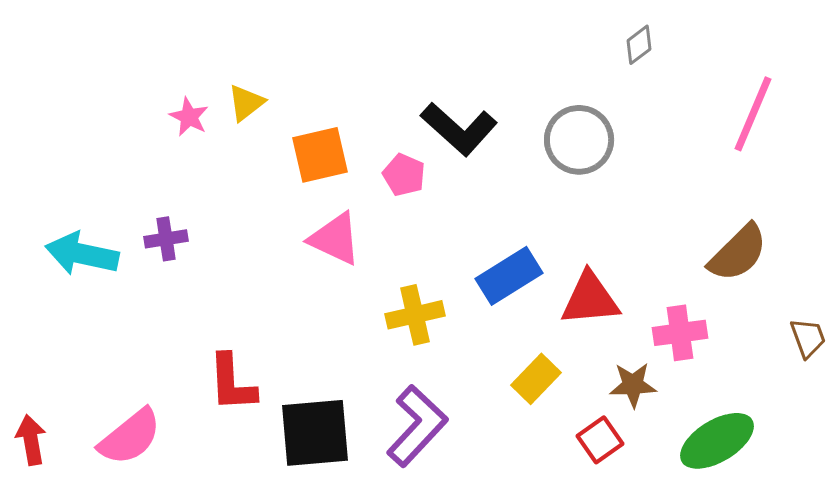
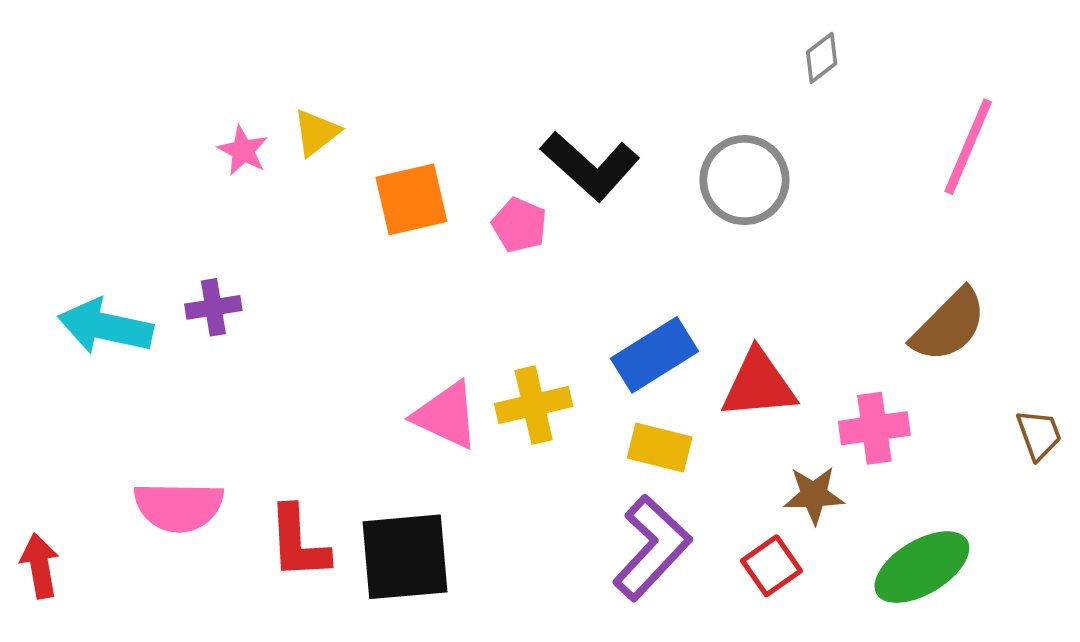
pink triangle: (335, 239) -> (446, 415), moved
yellow rectangle: (536, 379) -> (660, 447), moved, turned 60
red L-shape: (232, 383) -> (298, 543), moved
purple L-shape: (417, 426) -> (652, 548), moved
pink semicircle: (130, 437) -> (179, 507), moved, turned 40

